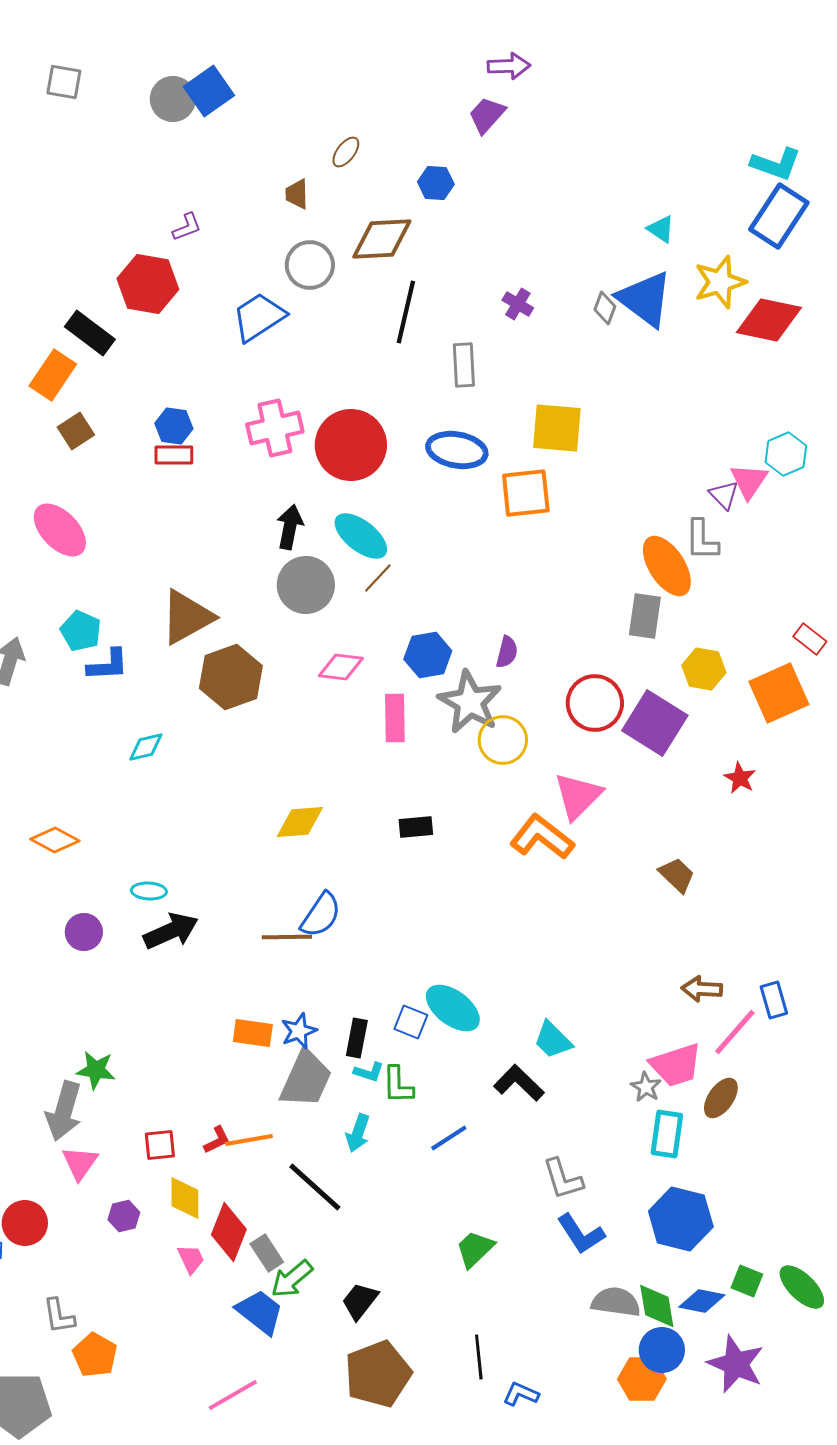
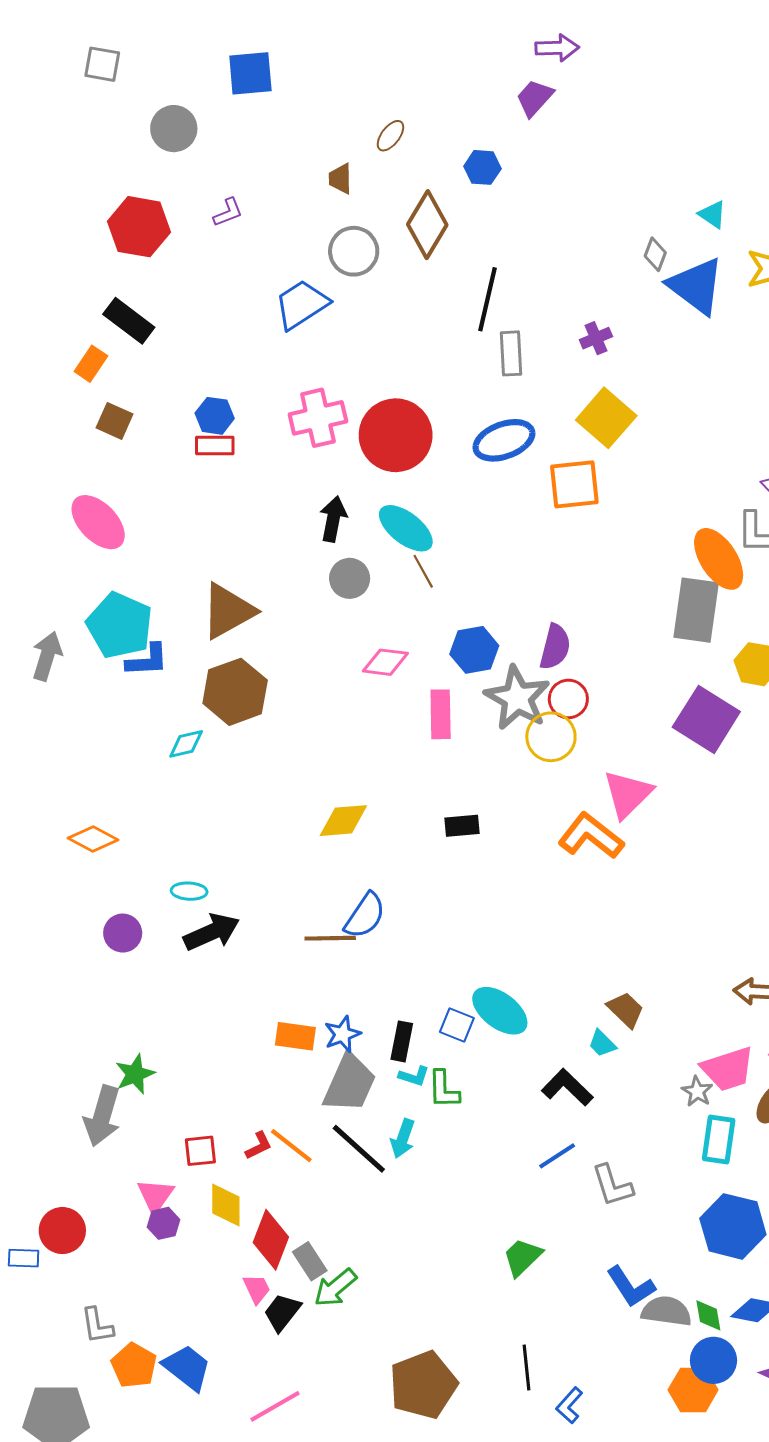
blue square: (209, 91) -> (250, 73), turned 30
gray circle: (173, 99) -> (174, 129), moved
brown diamond: (382, 239) -> (427, 225), turned -56
red hexagon: (148, 284) -> (139, 227), moved
purple cross: (518, 304) -> (596, 338), moved, turned 36
gray diamond: (605, 308) -> (655, 254), moved
black line: (406, 312) -> (488, 299), moved
orange rectangle: (53, 375) -> (91, 364), size x0.7
yellow square: (557, 428) -> (606, 418), turned 36
brown square: (76, 431) -> (114, 421), turned -33
blue ellipse: (457, 450) -> (504, 440), turned -30
brown line: (378, 578) -> (423, 571), turned -72
gray circle: (306, 585) -> (350, 578), size x0.7
gray rectangle: (645, 616) -> (696, 610), size x1.4
cyan pentagon: (81, 631) -> (120, 625), size x1.6
purple semicircle: (507, 652) -> (555, 647), size x1.4
brown hexagon: (231, 677) -> (235, 692), moved
red circle: (595, 703) -> (568, 699), moved, size x0.7
brown trapezoid: (677, 875) -> (626, 1010), moved
cyan trapezoid: (553, 1040) -> (602, 1043), size x0.7
green star: (96, 1070) -> (135, 1074), turned -30
blue line: (449, 1138) -> (557, 1156), moved
orange line: (249, 1140) -> (291, 1146), turned 48
pink triangle: (80, 1163) -> (155, 1196), moved
black line: (315, 1187) -> (359, 1149), moved
blue L-shape: (581, 1234) -> (631, 1287), moved
pink trapezoid: (191, 1259) -> (257, 1289), moved
black trapezoid: (360, 1301) -> (282, 1312), moved
green diamond: (657, 1306) -> (708, 1315), size x0.7
blue trapezoid: (260, 1312) -> (187, 1367), moved
blue L-shape: (521, 1394) -> (569, 1405), turned -72

